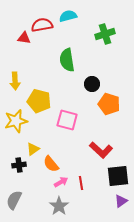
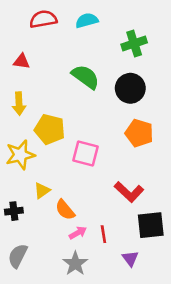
red semicircle: (42, 25) -> (43, 19), moved
red triangle: (24, 38) -> (22, 61), moved
green semicircle: (67, 60) -> (86, 77), turned 135
black circle: (92, 84) -> (130, 88), moved, size x1.5
black cross: (19, 165) -> (14, 211), moved
purple triangle: (121, 201) -> (130, 258), moved, turned -32

